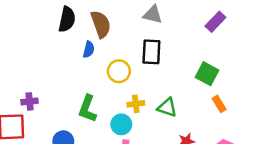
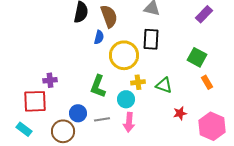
yellow circle: (119, 71) -> (124, 55), size x1.5

